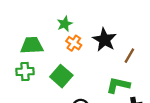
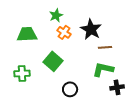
brown line: (129, 56) -> (105, 47), moved, turned 56
green cross: (25, 72) -> (22, 73), moved

